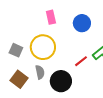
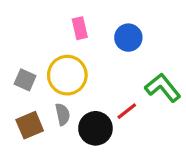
red line: (81, 61) -> (127, 111), moved
brown square: (19, 79) -> (30, 125), turned 30

